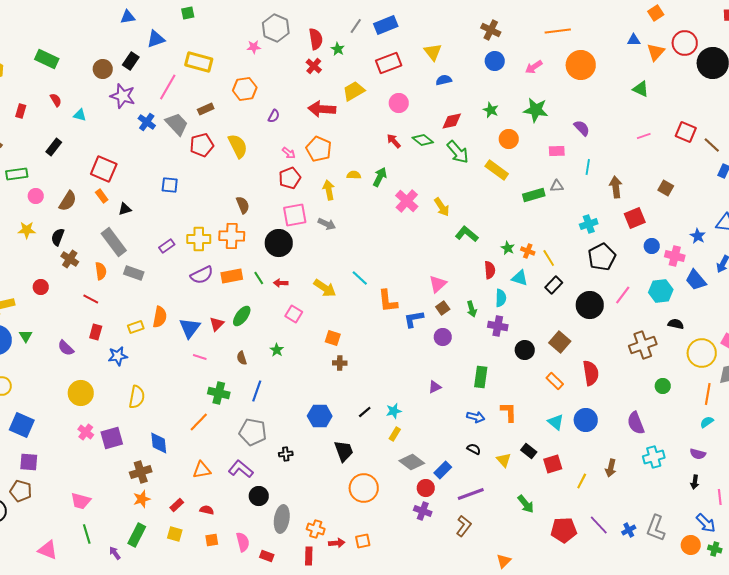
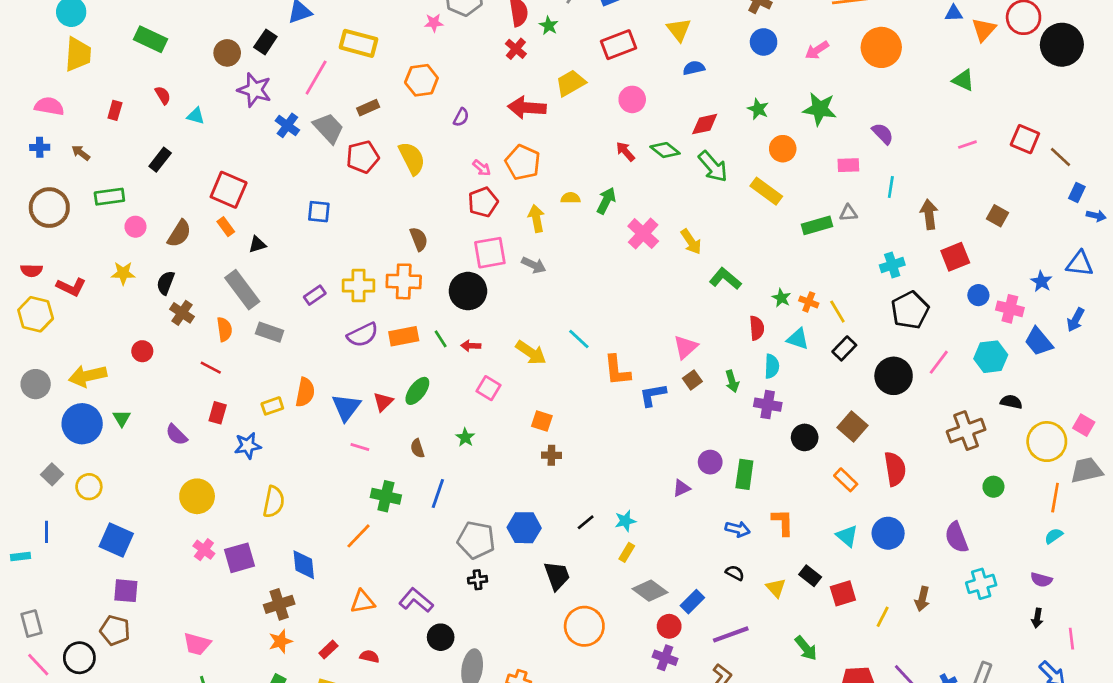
purple circle: (443, 337) -> (710, 462), moved
gray pentagon: (253, 432) -> (476, 540), moved

